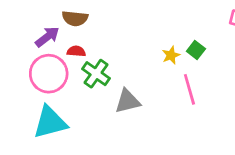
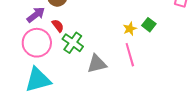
red semicircle: (76, 51) -> (58, 26), turned 48
pink line: (189, 89) -> (130, 55), moved

